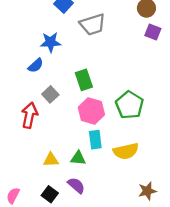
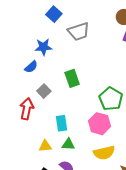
pink hexagon: (91, 111) -> (100, 124), moved
cyan rectangle: (95, 140) -> (62, 123), moved
yellow semicircle: (126, 151) -> (104, 153), moved

